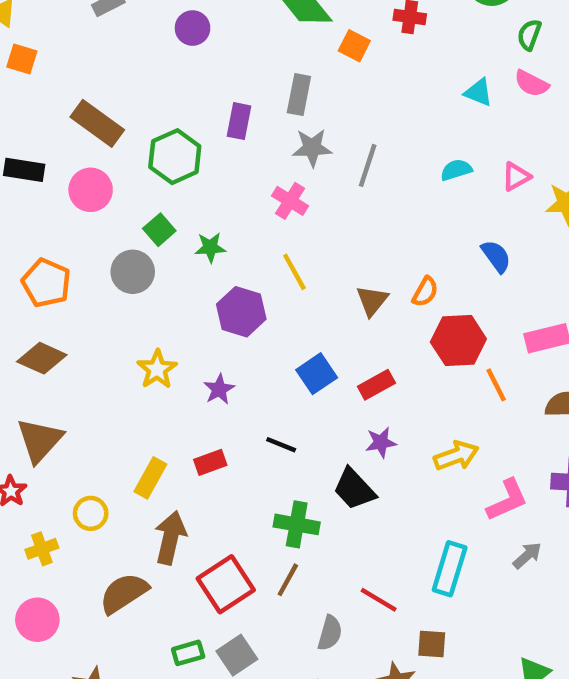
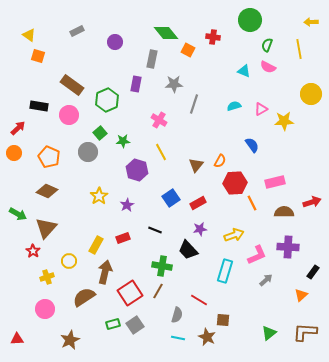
gray rectangle: (299, 95) -> (152, 59), moved
gray star: (312, 148) -> (174, 84), moved
cyan rectangle: (450, 569) -> (225, 271), moved

